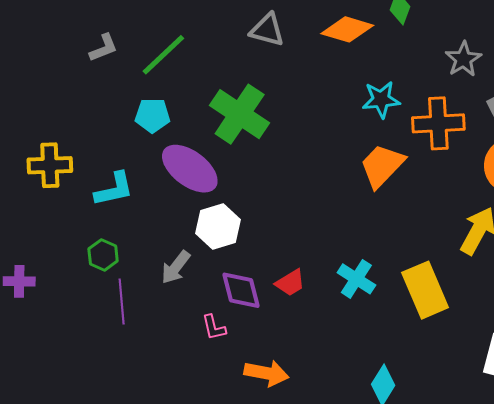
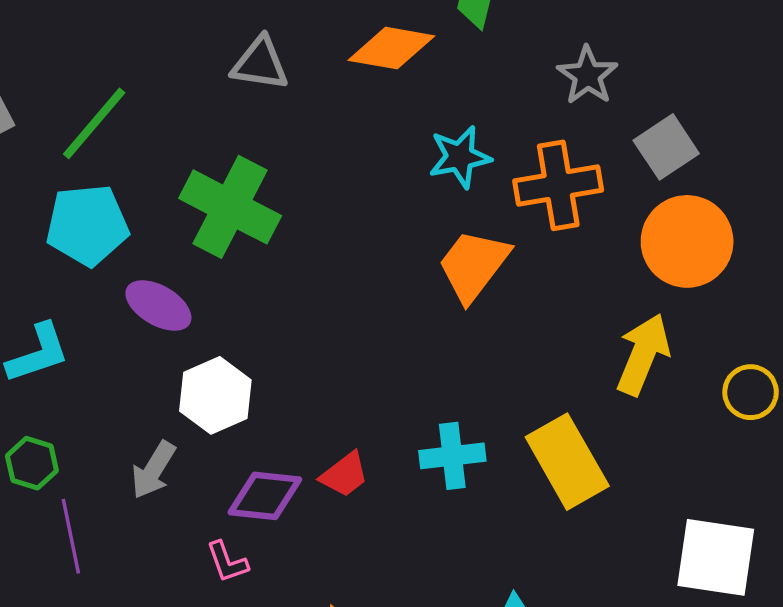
cyan pentagon: (152, 115) -> (87, 225), size x1.4
purple ellipse: (190, 169) -> (158, 305), size x0.7
cyan cross: (356, 279) -> (452, 456), turned -33
purple diamond: (241, 290) -> (265, 496), turned -63

